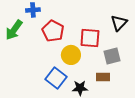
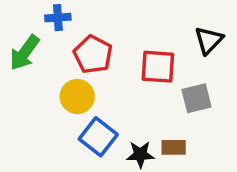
yellow circle: (71, 55) -> (77, 96), moved
brown rectangle: (103, 77) -> (174, 147), moved

